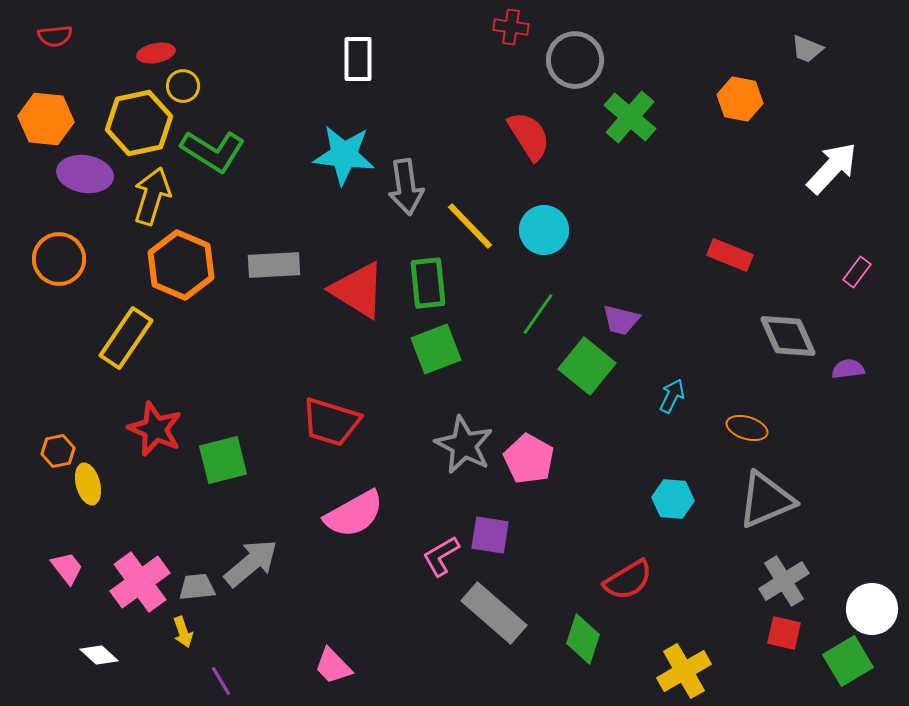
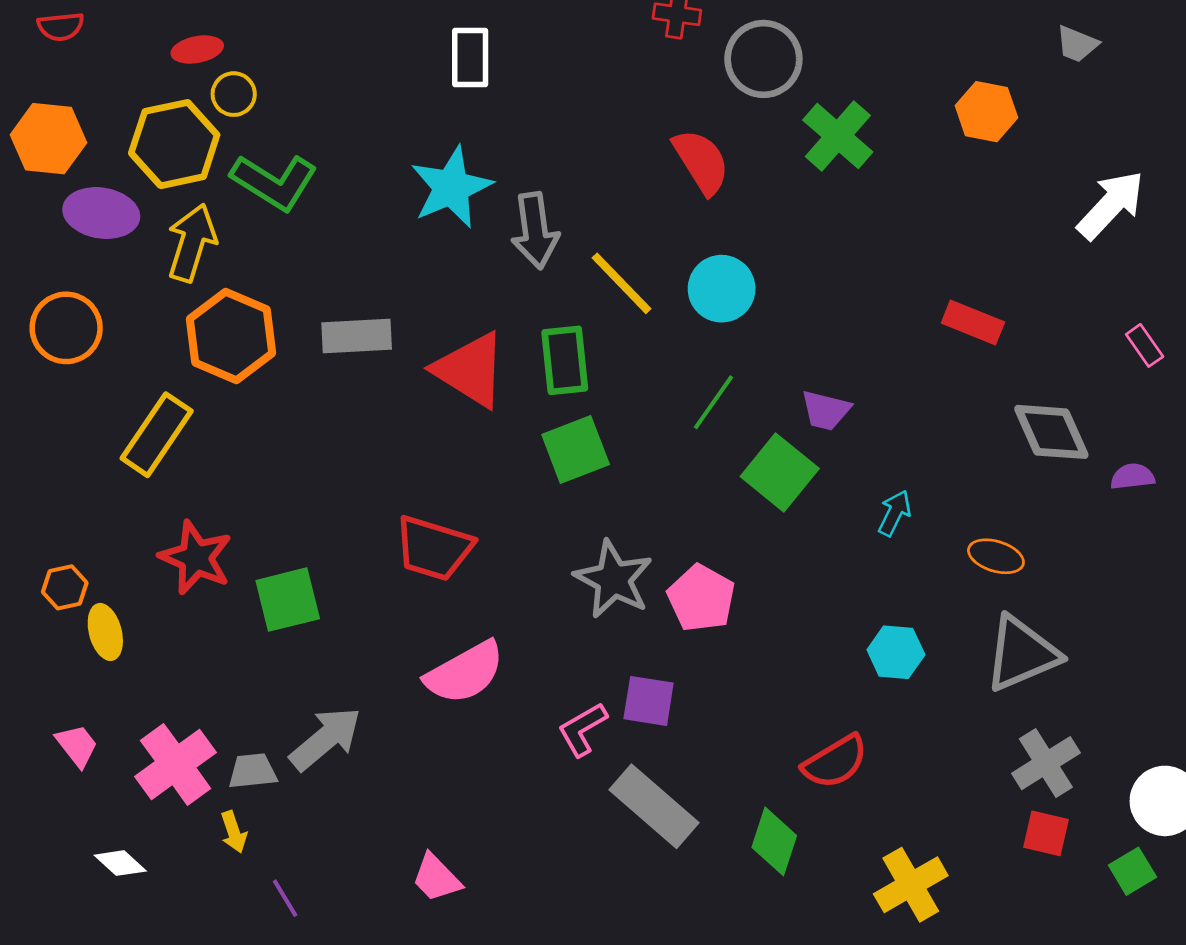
cyan star: (344, 155) -> (451, 187), turned -30
pink rectangle: (857, 272) -> (1145, 345), turned -72
green square: (848, 661) -> (1132, 871), size x0.7

